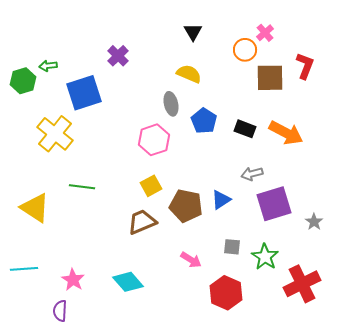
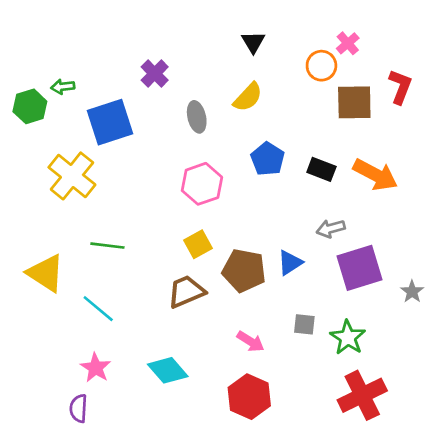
yellow semicircle: (189, 74) -> (248, 97), turned 110
gray ellipse: (171, 104) -> (197, 117), moved
cyan line: (24, 269) -> (98, 309), moved, turned 44
red cross: (302, 284) -> (362, 395), moved
red hexagon: (226, 293) -> (249, 397), moved

